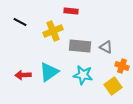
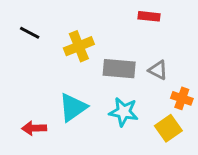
red rectangle: (71, 11) -> (149, 16), moved
red arrow: (23, 75) -> (34, 128), moved

